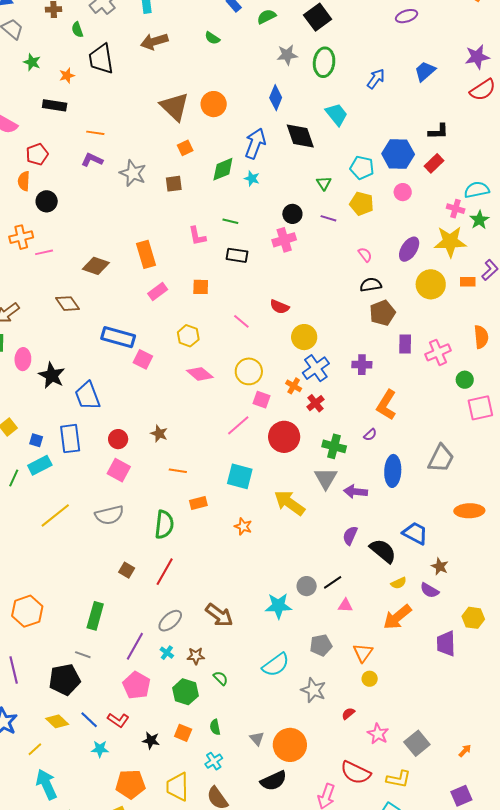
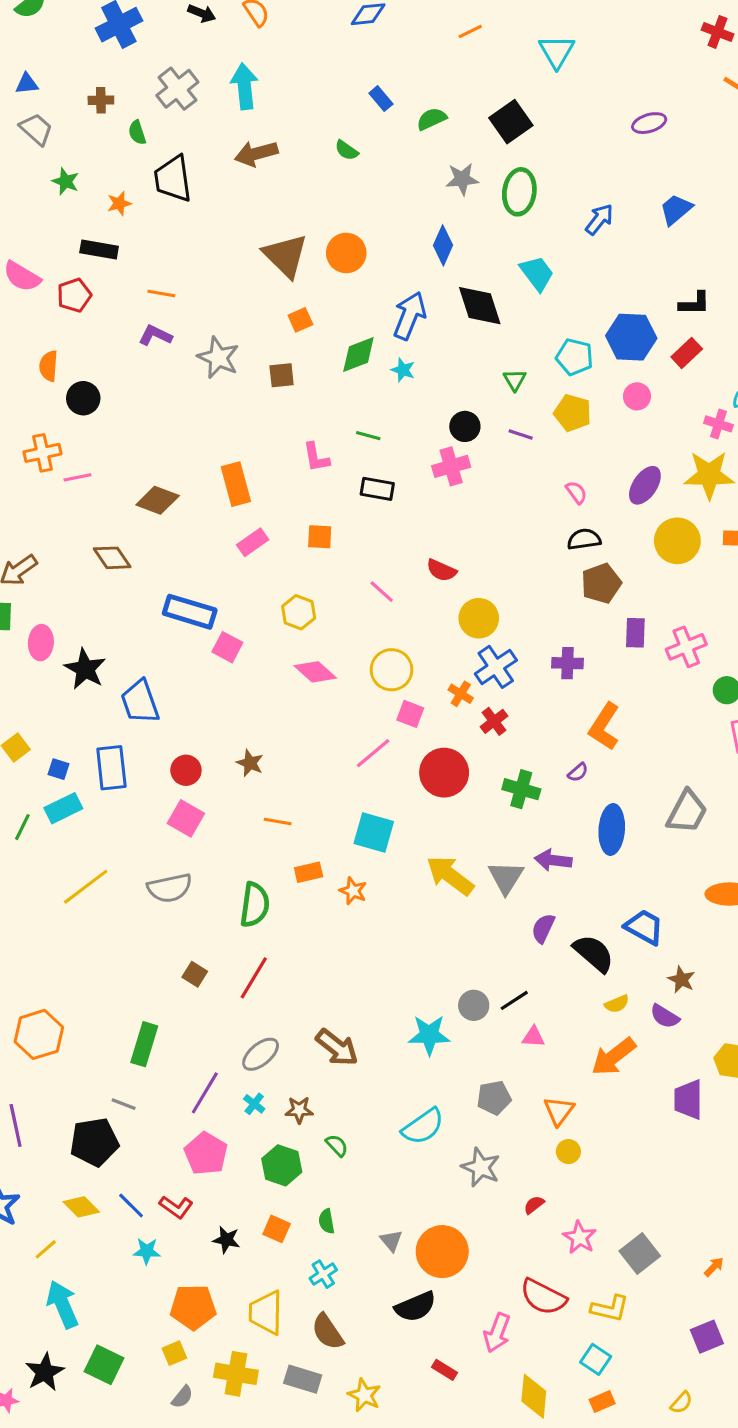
red pentagon: (37, 154) -> (74, 295), moved
gray triangle: (326, 478) -> (506, 877), moved
orange star: (243, 526) -> (353, 891), moved

